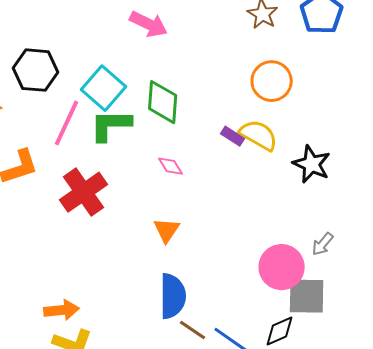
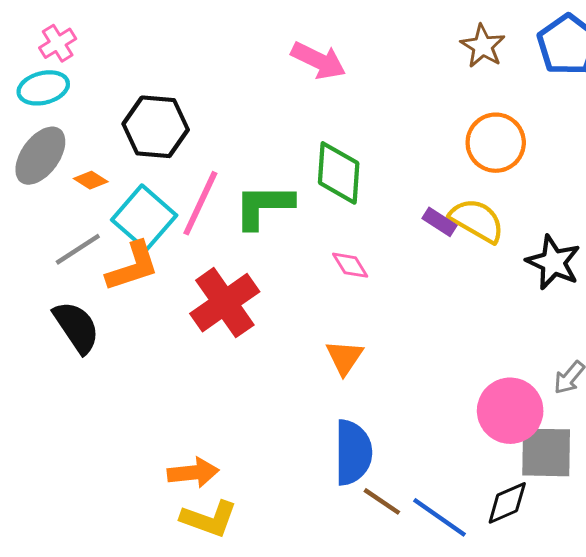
cyan square: (104, 88) -> (144, 218), moved

